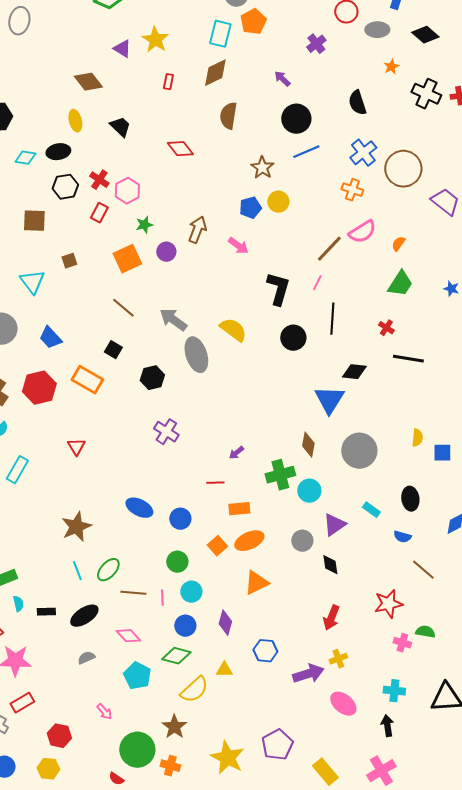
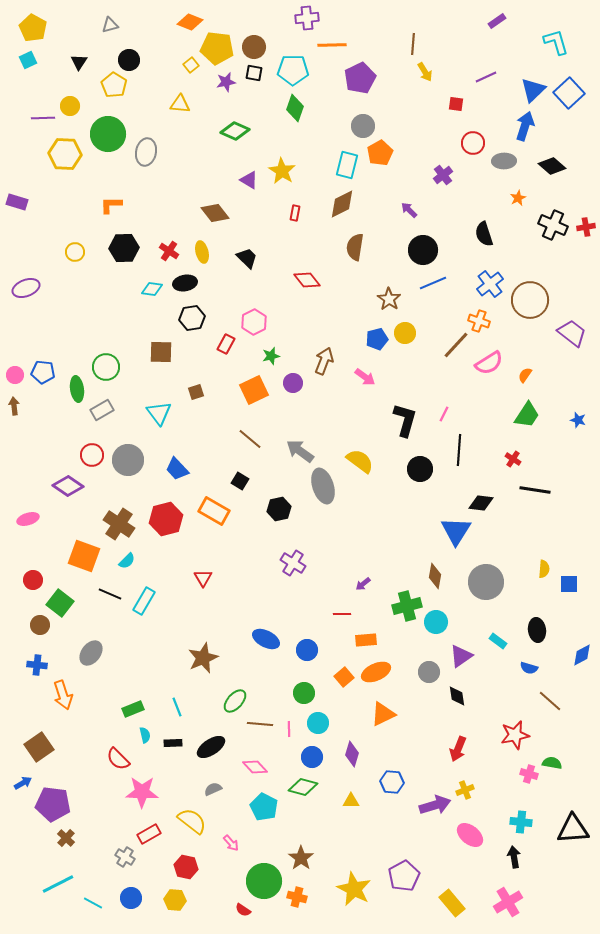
red cross: (99, 180) -> (169, 251), moved
brown line: (329, 249) -> (456, 345), moved
cyan line: (77, 571) -> (177, 707), moved
yellow semicircle: (194, 690) -> (192, 821), moved, turned -100

